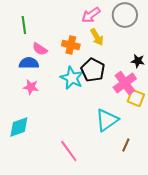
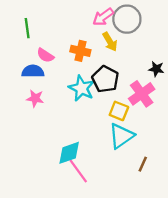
gray circle: (125, 15) -> (127, 19), moved
yellow square: (136, 98) -> (119, 111), moved
cyan diamond: (19, 127) -> (69, 153), moved

